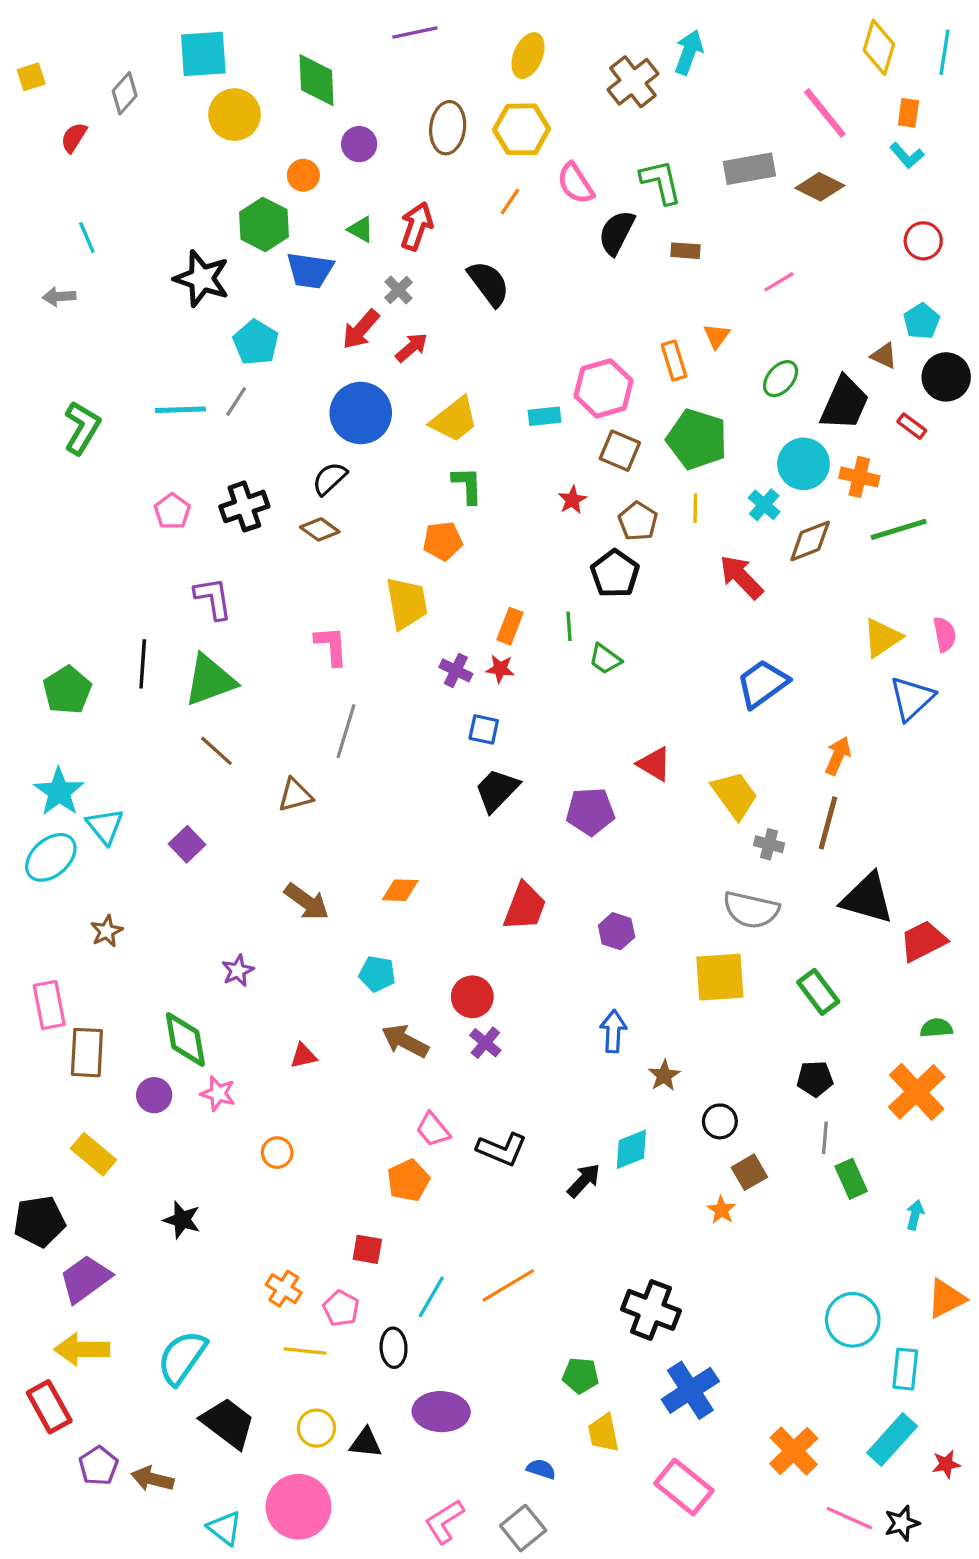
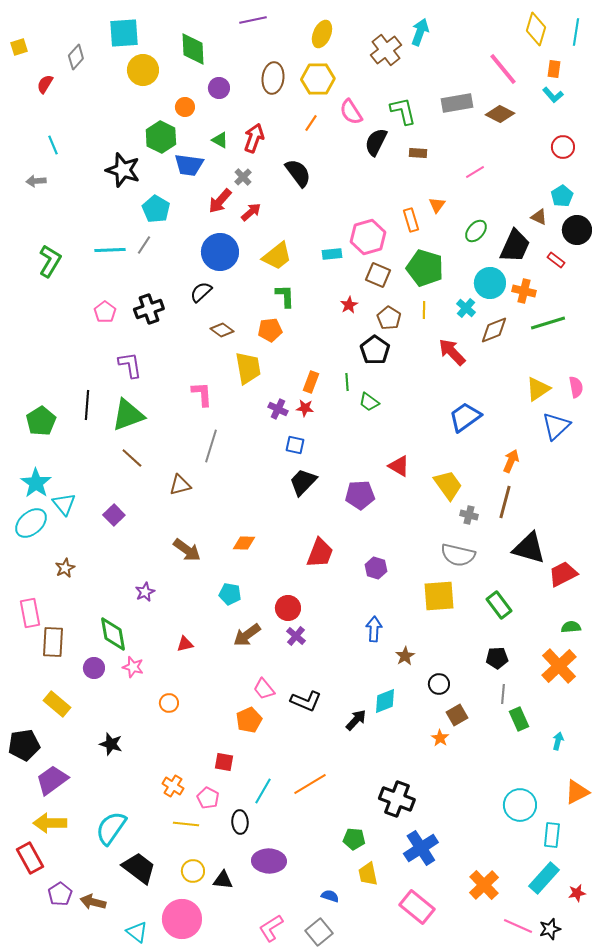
brown diamond: (320, 529) -> (222, 330), moved
brown arrow: (405, 1041) -> (247, 635), turned -64

